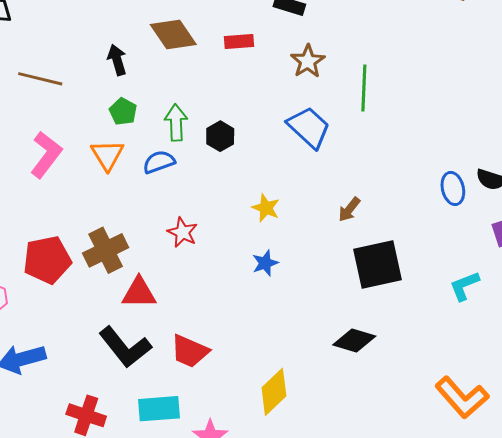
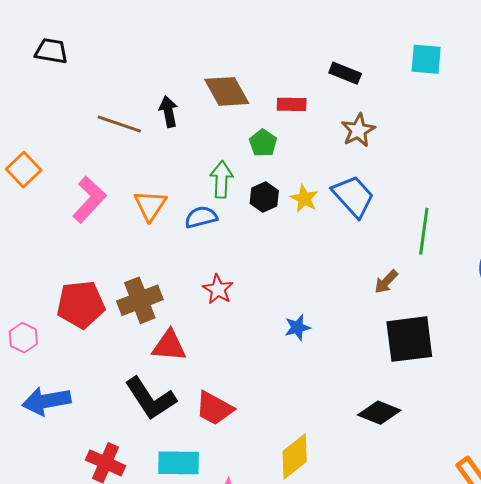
brown line: (40, 79) -> (119, 124), moved
green line: (364, 88) -> (424, 231), moved
green pentagon: (123, 112) -> (263, 143), moved
yellow star: (266, 208) -> (304, 199), moved

